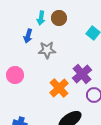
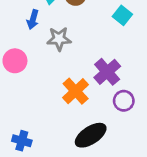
pink circle: (15, 75) -> (15, 61), moved

